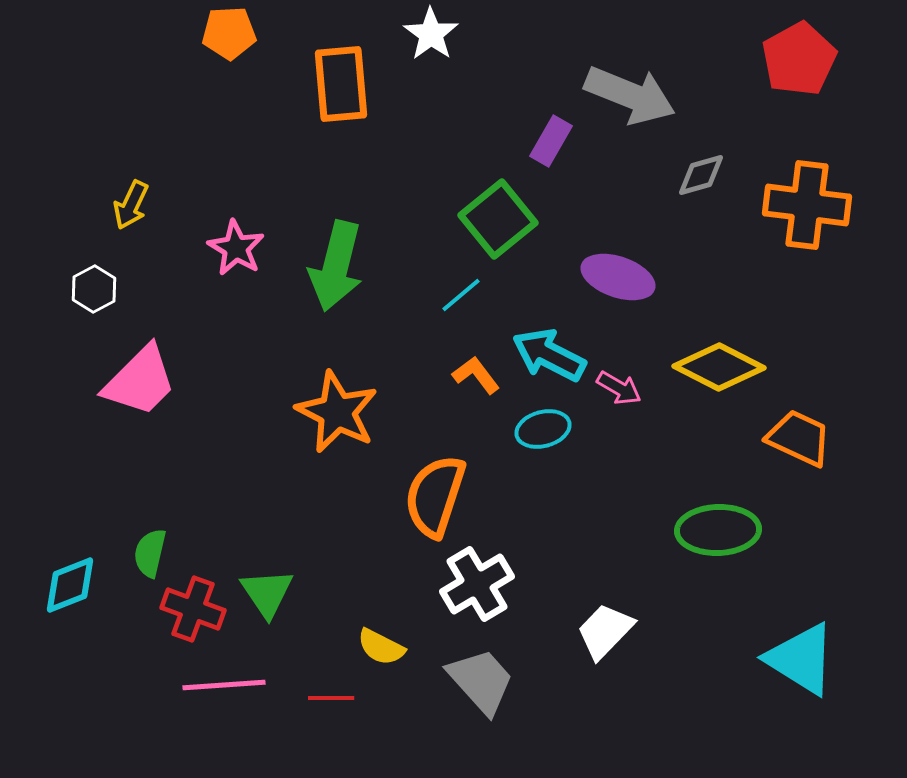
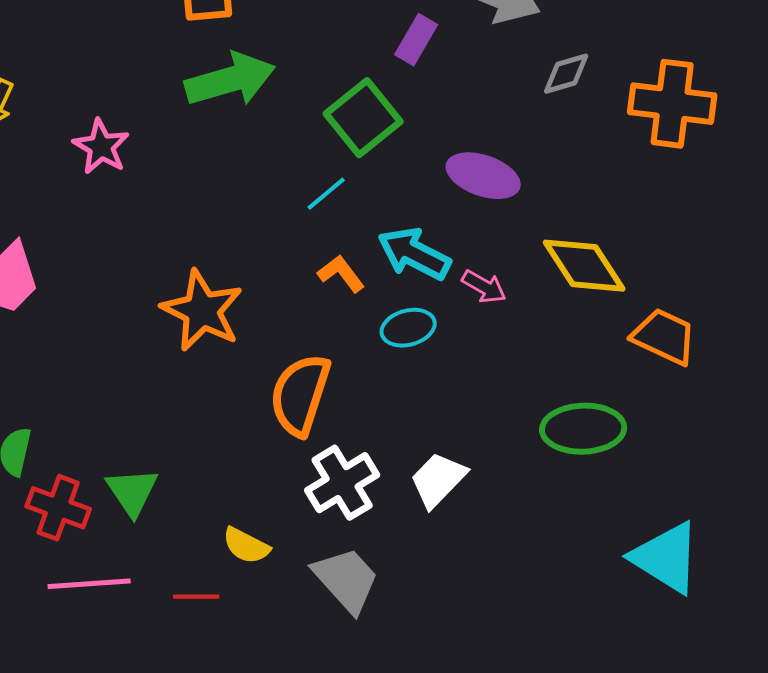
green arrow: (336, 266) -> (230, 80), moved, turned -120
yellow diamond: (719, 367) -> (584, 266), turned 30
white trapezoid: (605, 631) -> (438, 480), moved

